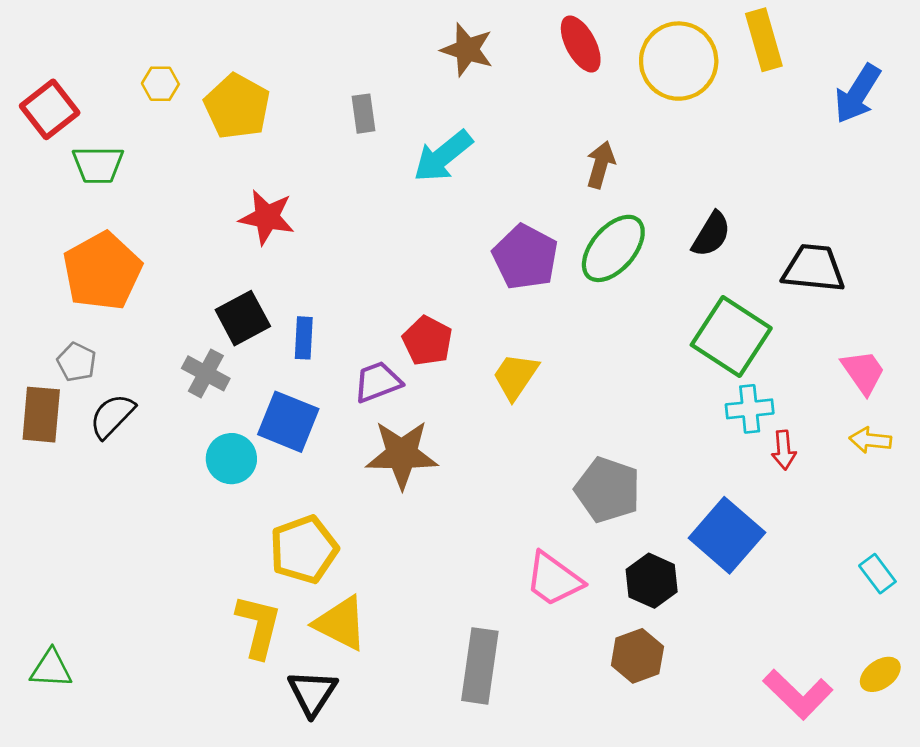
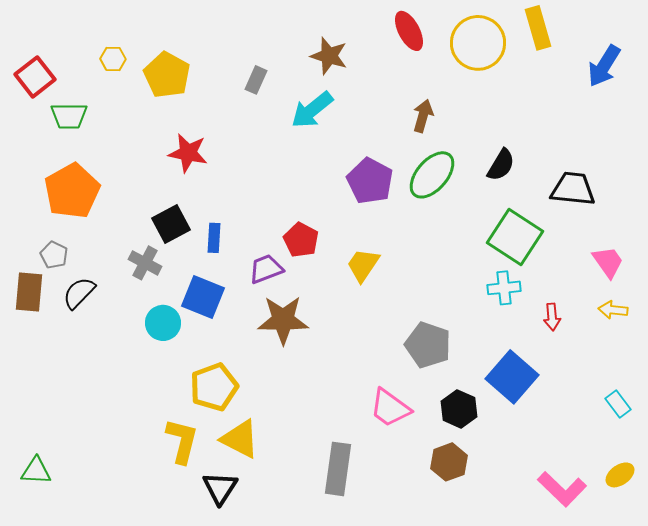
brown star: (467, 50) -> (329, 56), moved
gray rectangle: (363, 114) -> (256, 80), turned 32
cyan cross: (750, 409) -> (504, 288), moved

